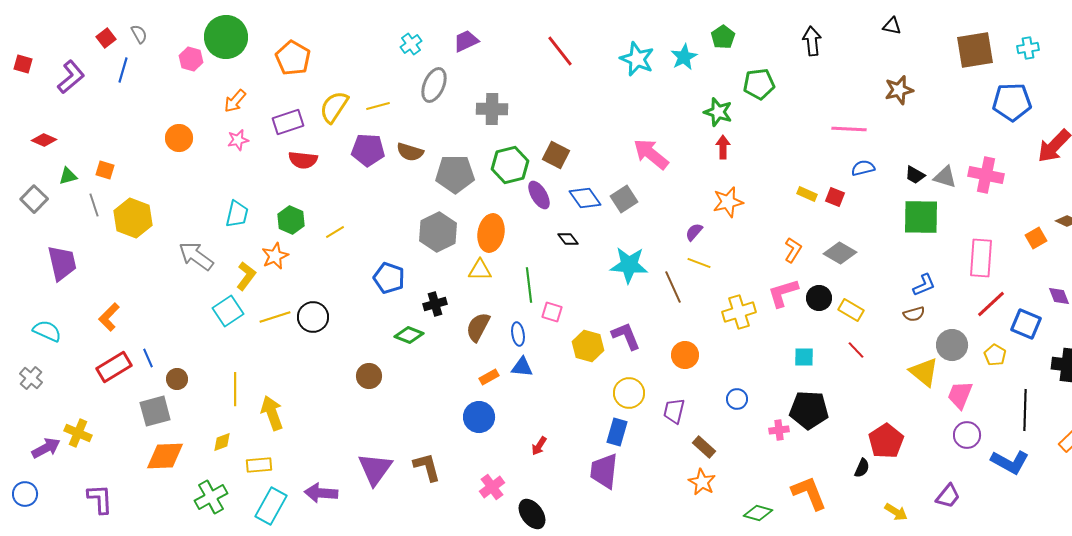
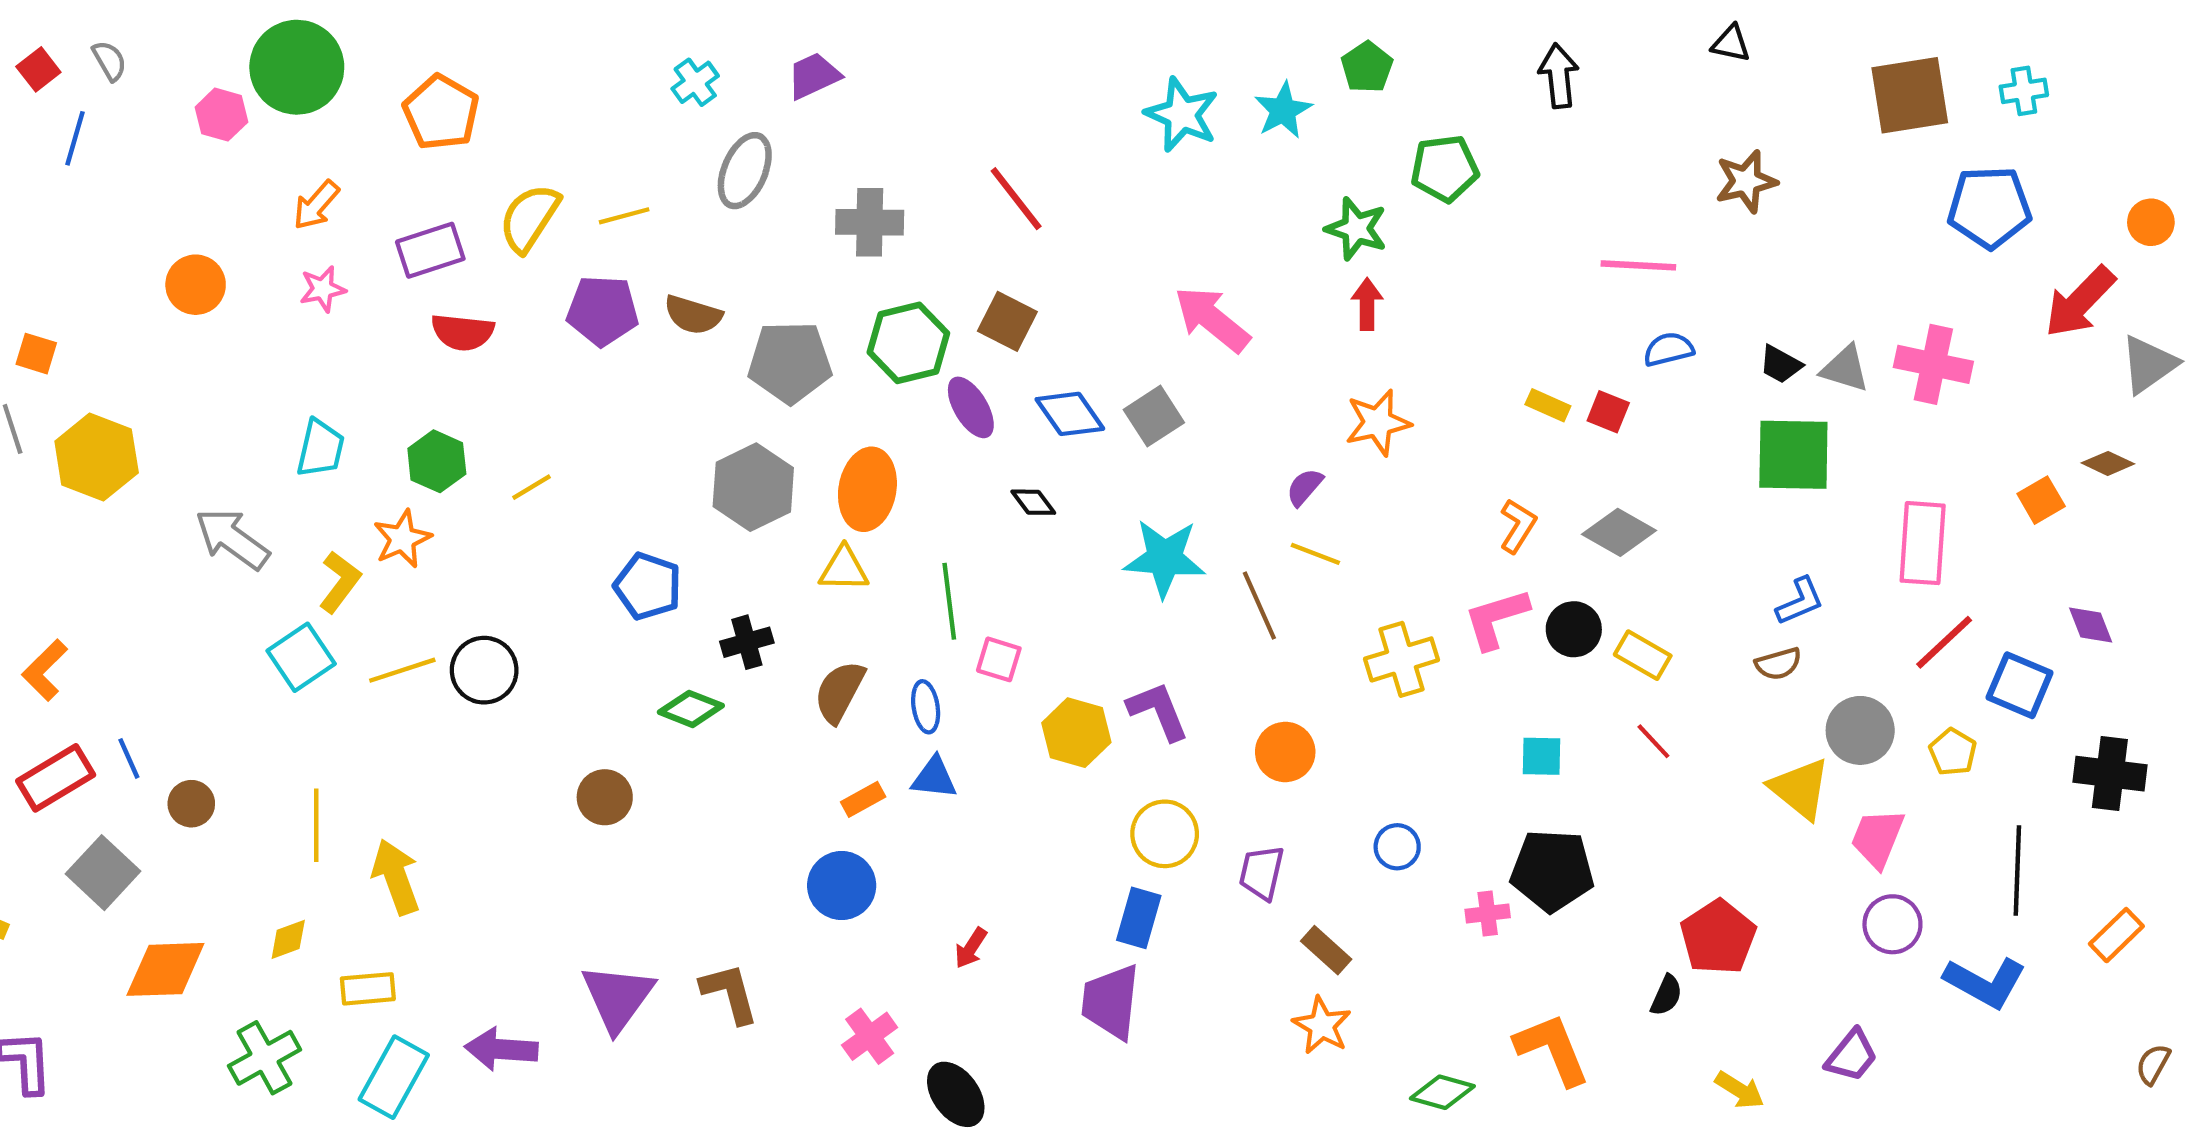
red line: (560, 51) -> (1016, 199), moved
gray square: (155, 411) -> (103, 873), moved, turned -32

